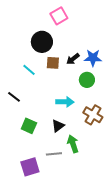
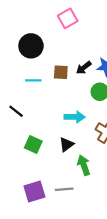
black circle: (42, 42) -> (31, 46), moved
cyan line: (29, 70) -> (33, 80), turned -40
gray line: (54, 154) -> (64, 189), moved

